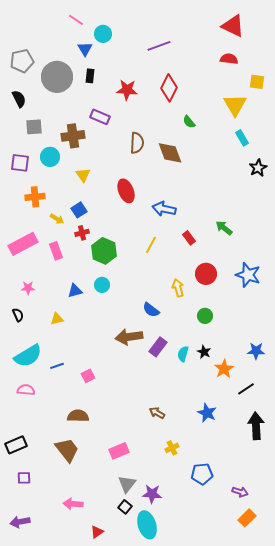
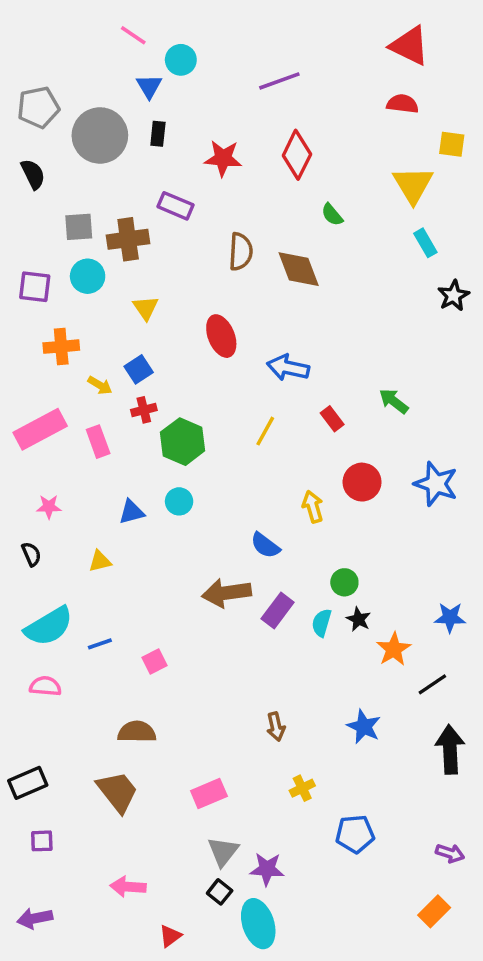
gray square: (34, 127) -> (79, 227), moved
green circle: (205, 316) -> (344, 582), moved
brown arrow: (157, 413) -> (276, 727), turned -133
purple arrow: (240, 492) -> (450, 853), moved

